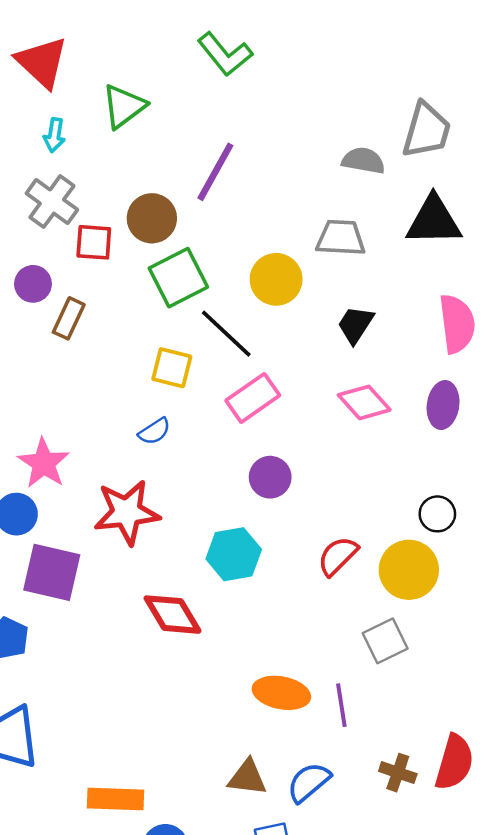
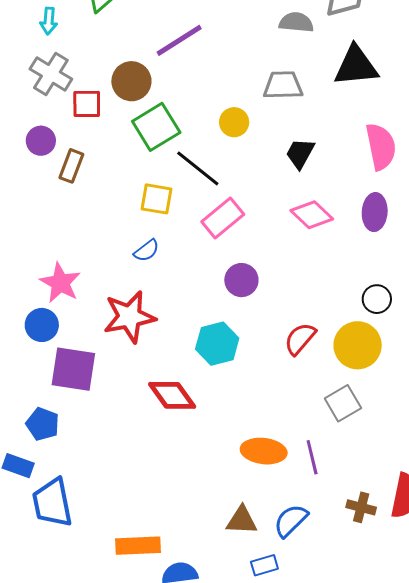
purple line: (215, 172) -> (179, 40), turned 33
yellow circle: (276, 279) -> (234, 122), size x0.7

